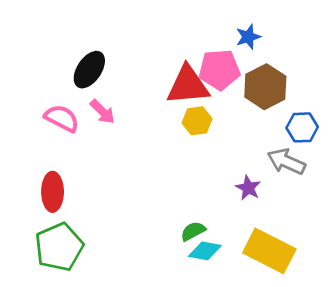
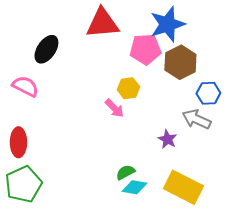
blue star: (248, 37) -> (167, 24), size x1.8
red triangle: (188, 85) -> (102, 23), moved
pink arrow: (102, 112) -> (114, 108), moved

